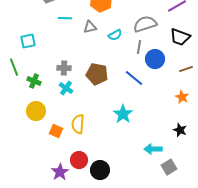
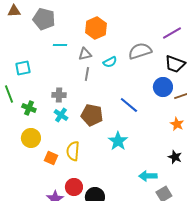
gray line: (139, 47) -> (87, 74), moved
blue circle: (155, 59) -> (163, 87), moved
brown pentagon: (97, 74) -> (92, 115), moved

